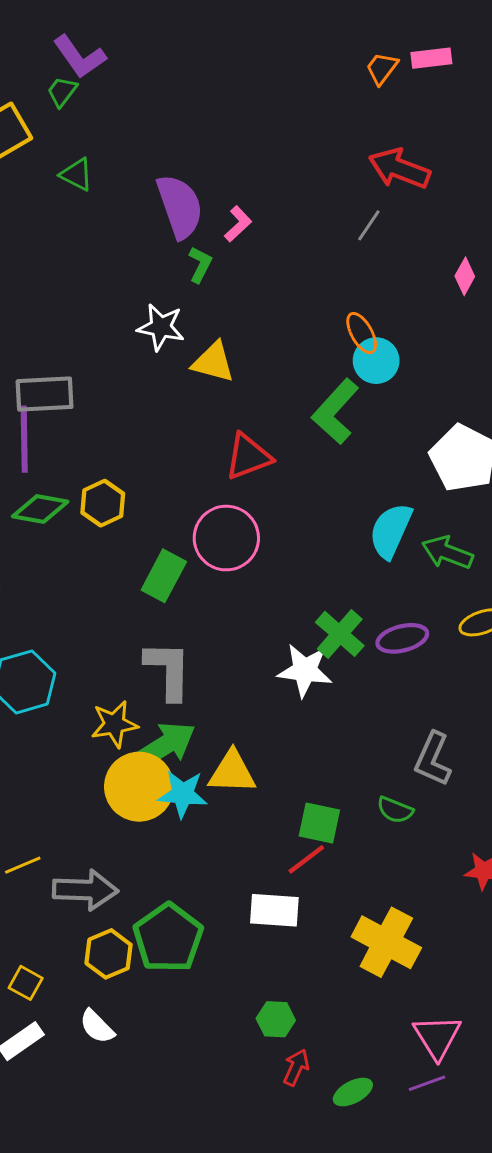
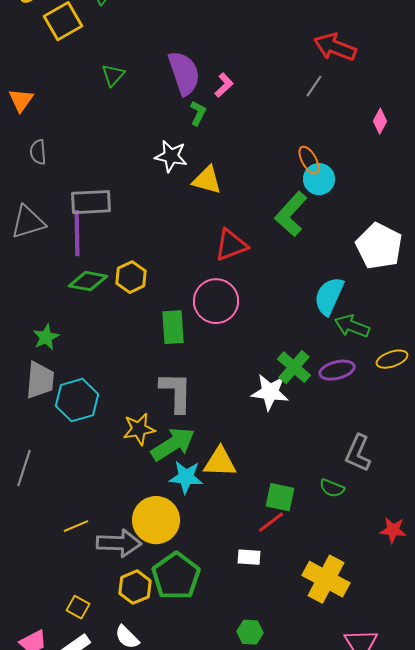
green triangle: (77, 174) -> (113, 75), moved, turned 45
green arrow: (447, 553) -> (352, 326), moved
green rectangle: (164, 576) -> (173, 327), turned -32
yellow circle: (139, 787) -> (156, 520), moved
white rectangle: (274, 910) -> (249, 557), size x0.7

